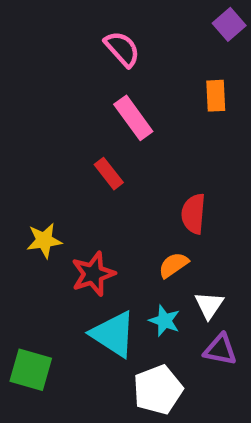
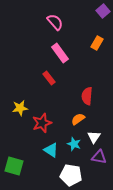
orange rectangle: (216, 96) -> (97, 43), turned 32
cyan triangle: (113, 334) -> (51, 150), size x0.7
white pentagon: (158, 390) -> (71, 175), turned 30

